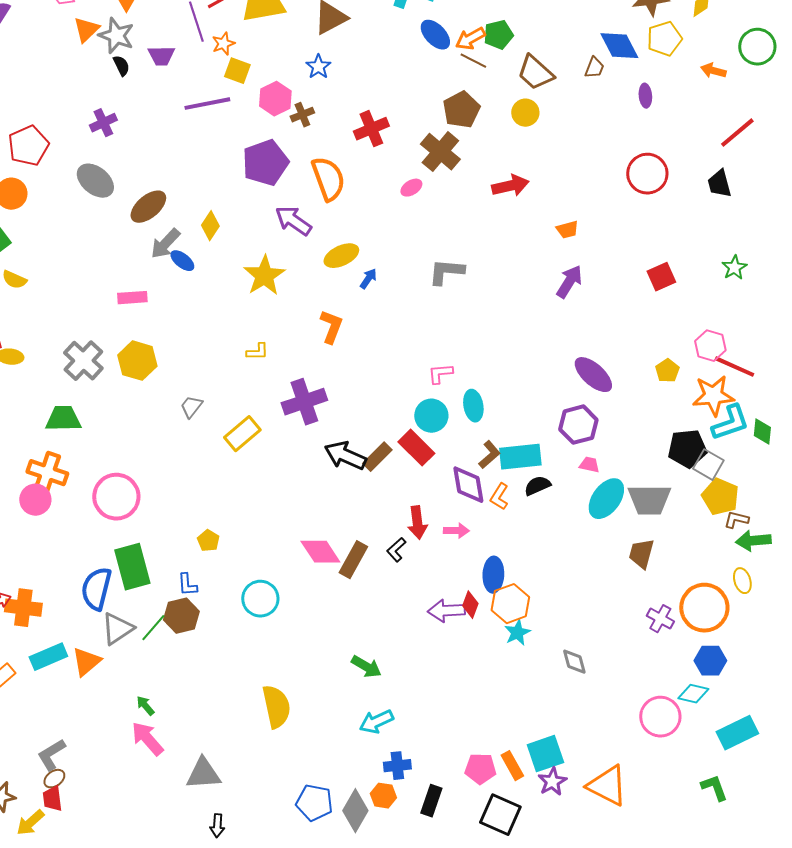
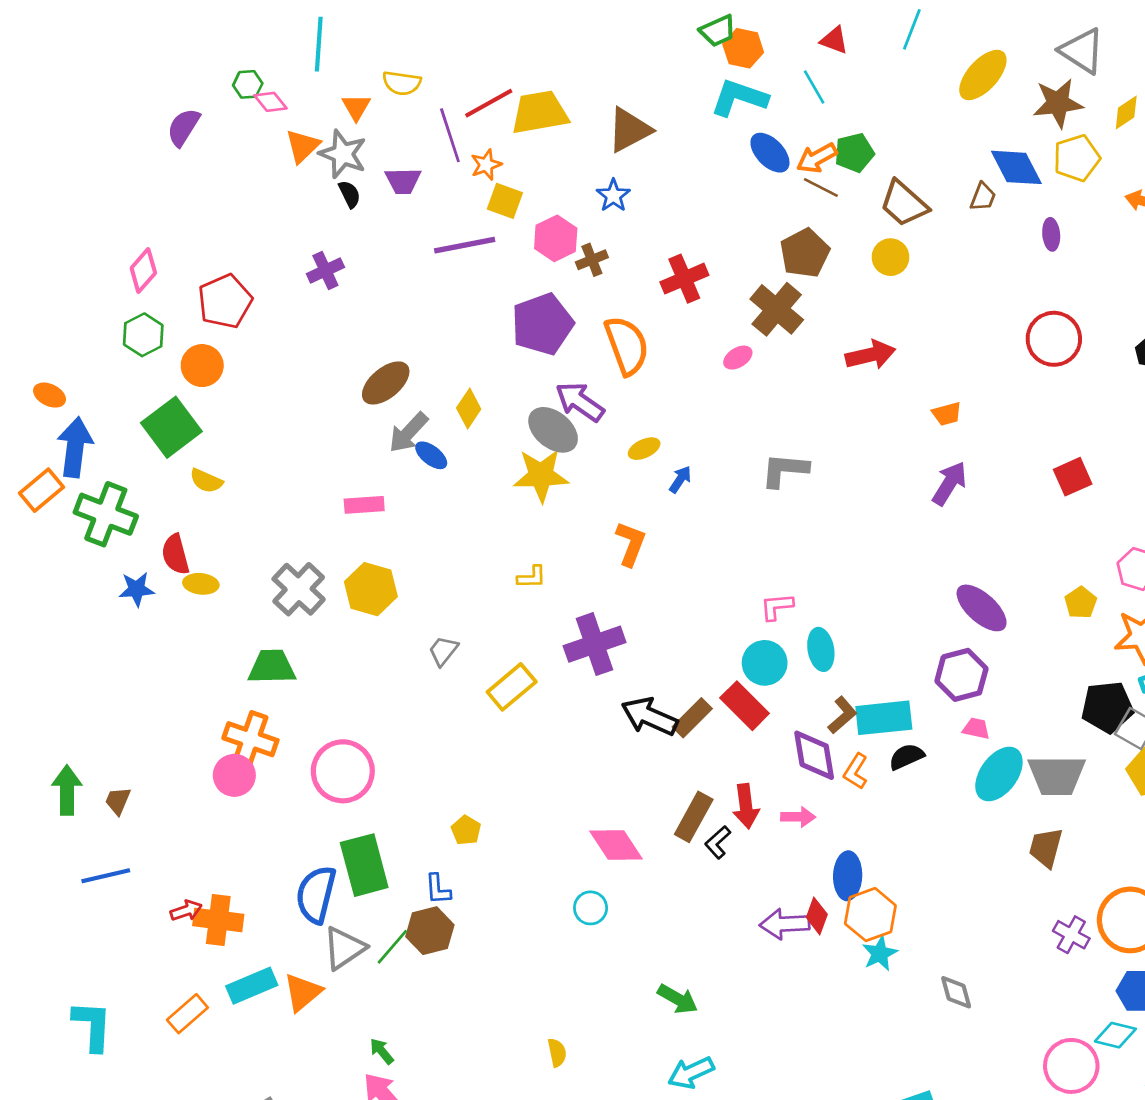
gray ellipse: (95, 181) -> (553, 430), moved
yellow ellipse: (341, 256) -> (644, 449), size x0.7
yellow star: (264, 276) -> (541, 475), turned 30
brown rectangle: (353, 560) -> (694, 817), moved
cyan circle: (260, 599) -> (591, 908), moved, size x0.7
yellow semicircle: (276, 707) -> (557, 1053), size x0.5

